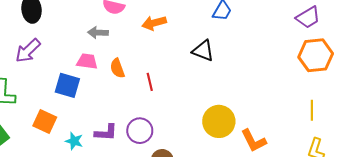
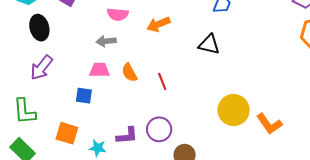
blue square: (67, 85) -> (84, 96), size x0.7

